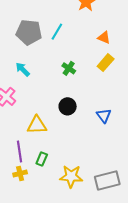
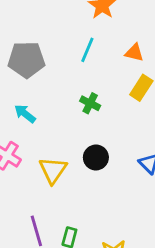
cyan line: (57, 32) -> (87, 50), moved
yellow triangle: (37, 125) -> (53, 170), moved, turned -45

